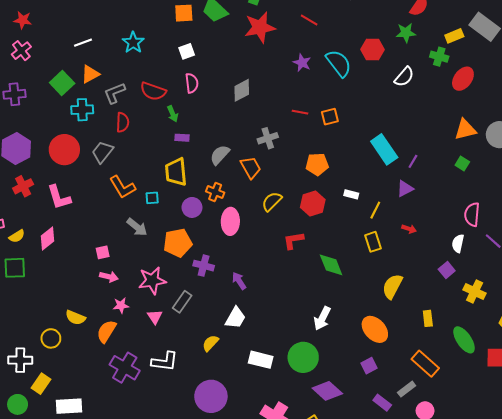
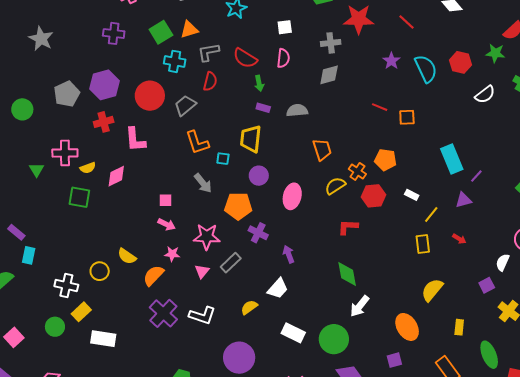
gray cross: (268, 138) -> (331, 43), moved
gray semicircle: (220, 155) -> (297, 110), moved, turned 30
orange cross: (215, 192) -> (357, 171), moved
green diamond: (331, 265) -> (347, 274), moved

